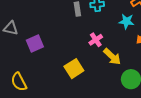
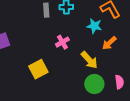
yellow arrow: (112, 57) -> (89, 60), moved

